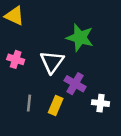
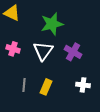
green star: (80, 38) -> (52, 24), moved, turned -30
purple cross: (75, 84) -> (73, 52), moved

